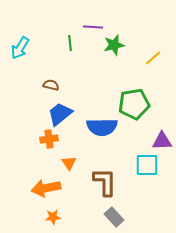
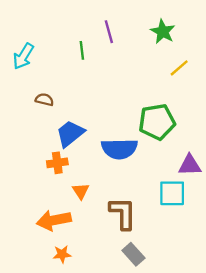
purple line: (93, 27) -> (109, 32), turned 72
green star: (114, 45) -> (163, 32), moved, turned -30
brown semicircle: (51, 85) -> (44, 100), moved

